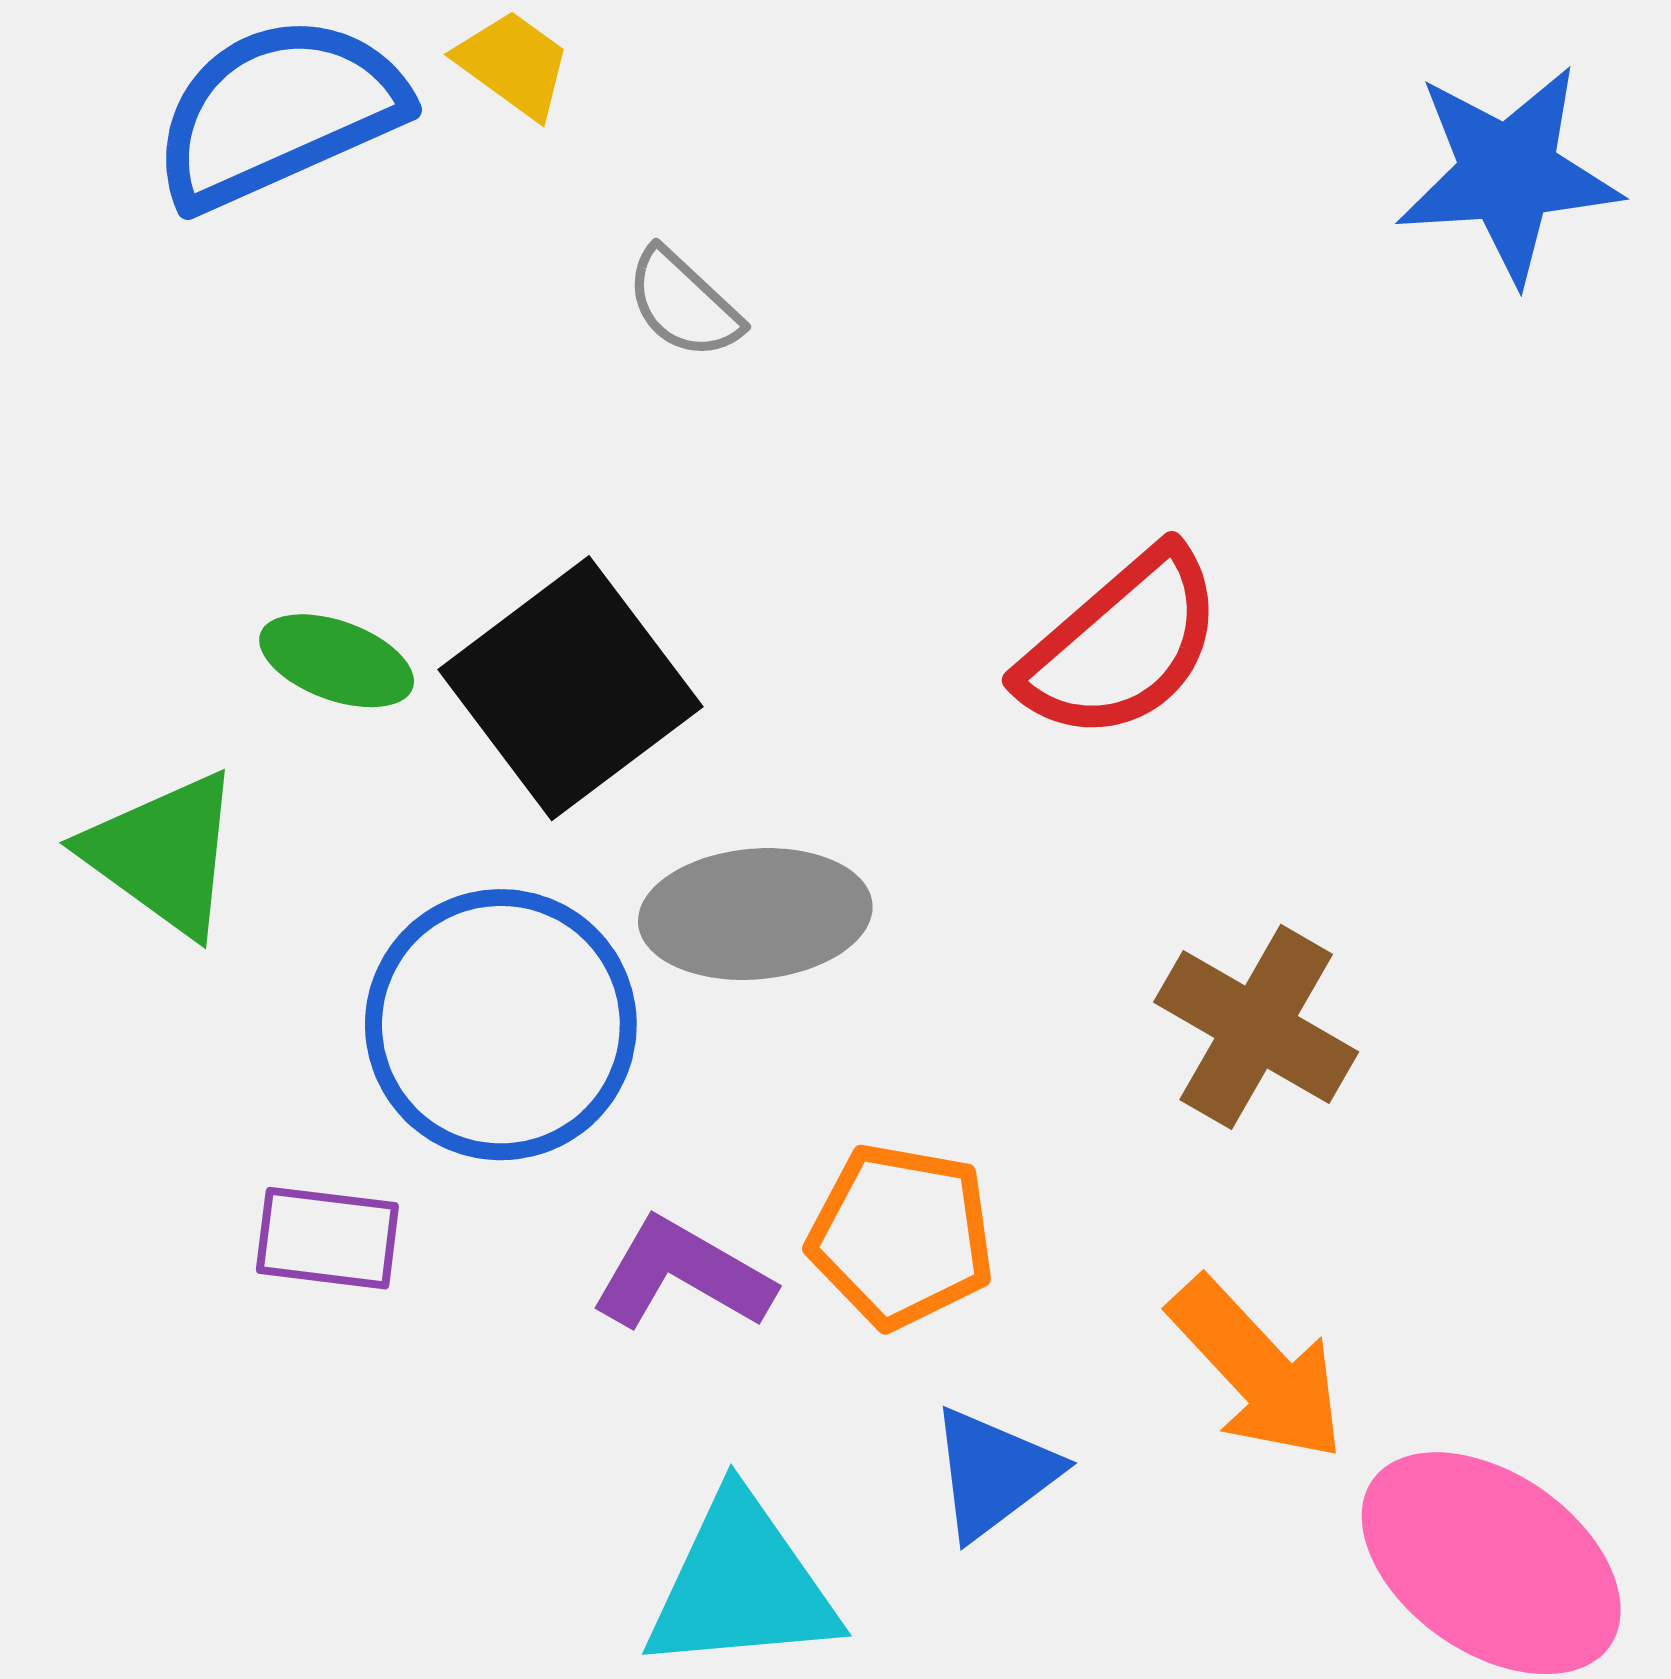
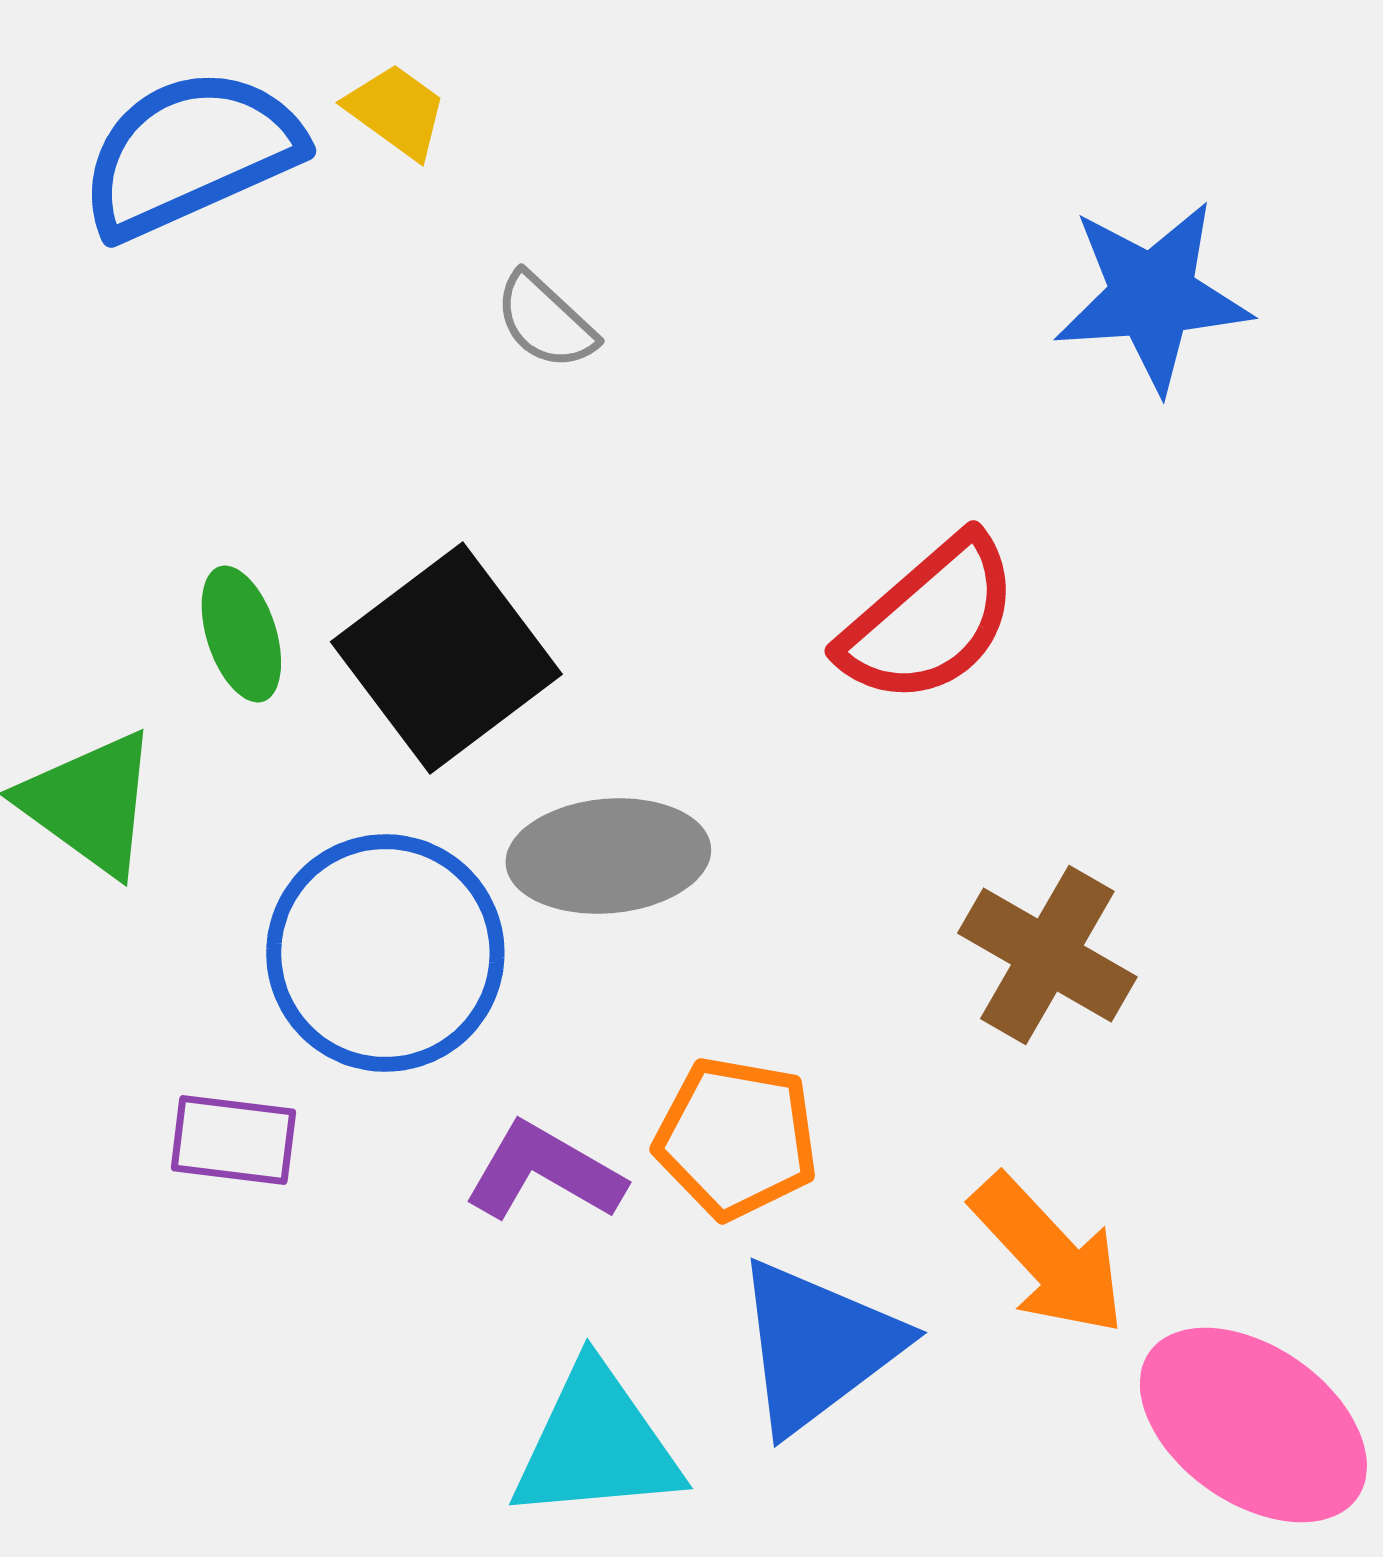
blue star: (1508, 174) -> (1152, 296), moved
green ellipse: (337, 661) -> (241, 634), turned 52
blue triangle: (994, 1473) -> (817, 1346), size x1.5

